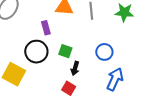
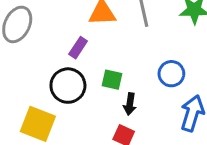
purple rectangle: (46, 28) -> (78, 48), turned 56

